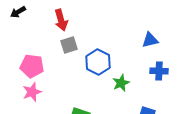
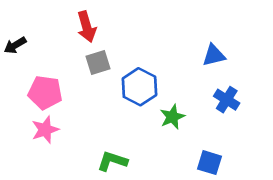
black arrow: (18, 12) -> (15, 45), moved
blue cross: (159, 71) -> (227, 100), turned 30

